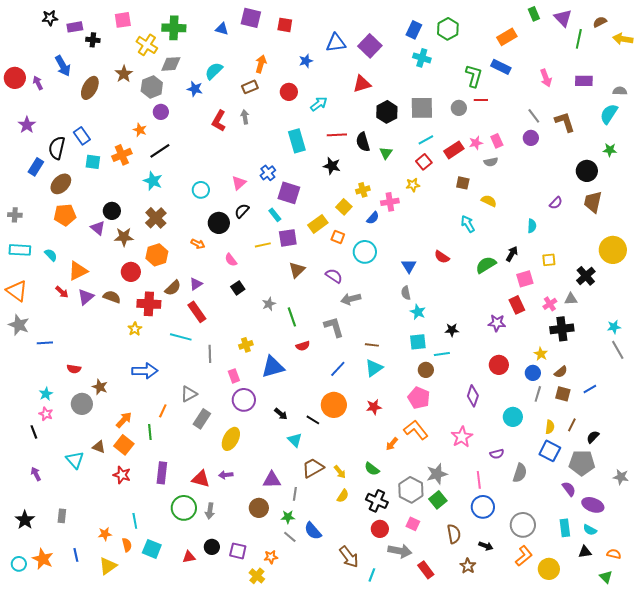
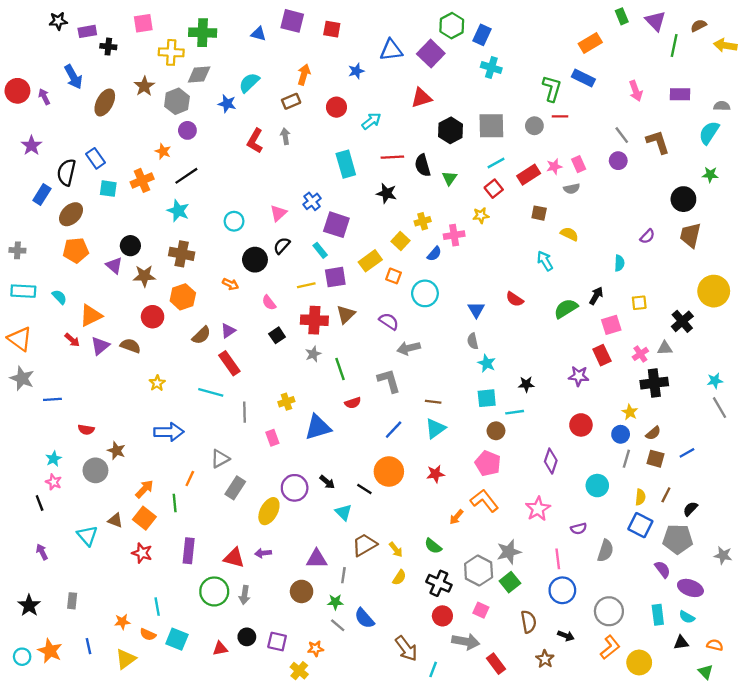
green hexagon: (448, 29) -> (452, 26), moved
yellow cross: (147, 45) -> (171, 52), turned -30
brown cross: (156, 218) -> (182, 254), turned -35
red cross: (149, 304) -> (314, 320), moved
purple circle: (244, 400) -> (295, 488), moved
orange semicircle: (127, 545) -> (148, 635), turned 128

